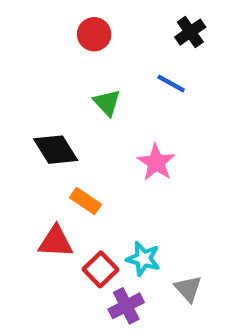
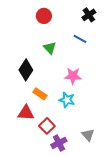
black diamond: (56, 150) -> (26, 70), turned 65
pink star: (156, 163) -> (73, 76), turned -30
cyan star: (143, 259) -> (67, 100), moved

